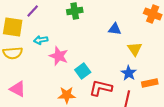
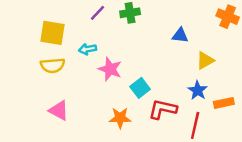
purple line: (33, 11) -> (98, 13), moved
yellow triangle: (135, 49) -> (205, 60), turned 35

